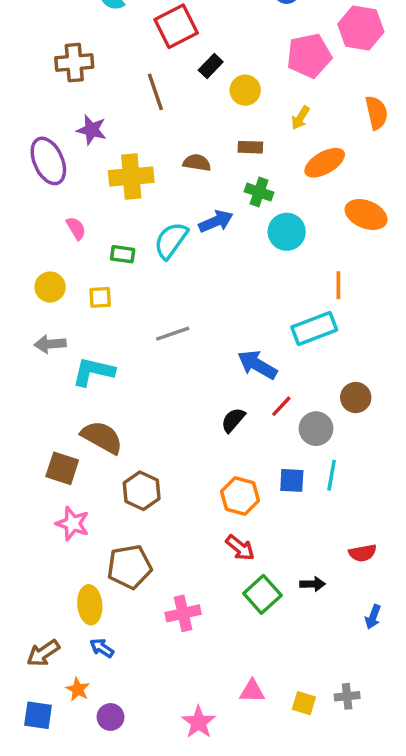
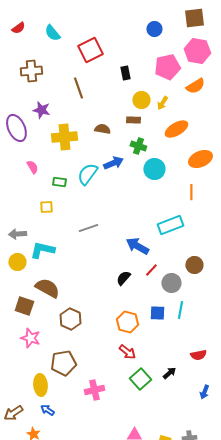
black rectangle: (211, 66) -> (125, 73), moved, turned -56
yellow circle: (245, 90) -> (141, 100), moved
orange semicircle: (376, 113) -> (195, 86), moved, turned 72
orange ellipse: (366, 214) -> (200, 159), turned -45
orange line: (338, 285) -> (191, 192), moved
yellow circle: (50, 287) -> (17, 262), moved
black arrow: (313, 584) -> (169, 373), turned -40

